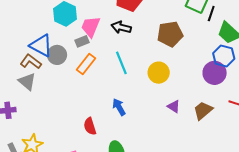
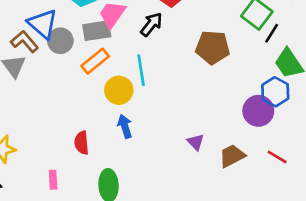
black arrow: (121, 27) -> (151, 24), turned 102
gray rectangle: (82, 41) -> (97, 31), size x1.5
yellow circle: (159, 73) -> (119, 90), moved

